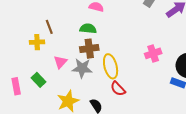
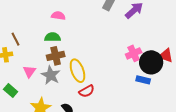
pink cross: (153, 53) -> (134, 53), moved
gray star: (82, 68) -> (51, 75), turned 30
red semicircle: (118, 89) -> (87, 91), turned -70

